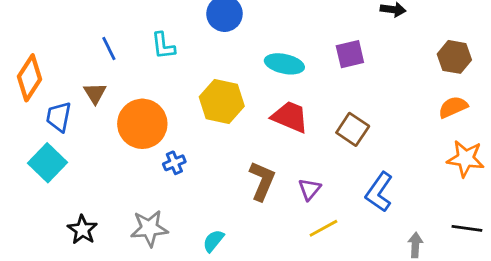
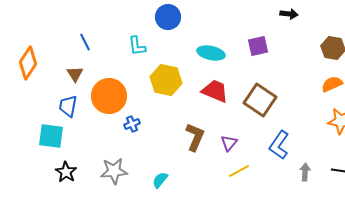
cyan L-shape: (163, 46) -> (137, 46), moved
blue trapezoid: (59, 117) -> (68, 106), moved
brown square: (353, 129) -> (260, 100), size x1.4
cyan square: (48, 163) -> (51, 136), moved, turned -36
gray arrow: (415, 245) -> (305, 172), moved

